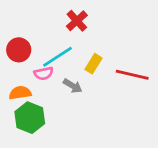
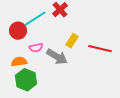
cyan line: (57, 57) -> (35, 19), moved
gray arrow: (73, 86) -> (57, 57), size x1.5

